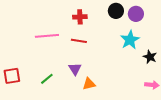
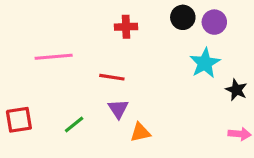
pink line: (47, 36) -> (54, 57), moved
red line: (79, 41) -> (112, 77), moved

